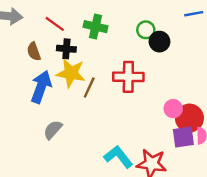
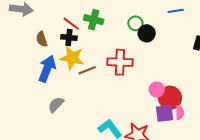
red line: (55, 24) -> (71, 24), moved
brown line: (89, 88) -> (87, 70), turned 42

